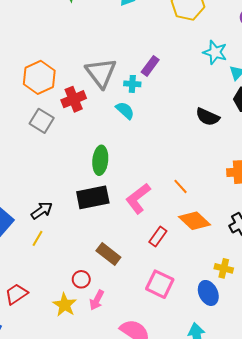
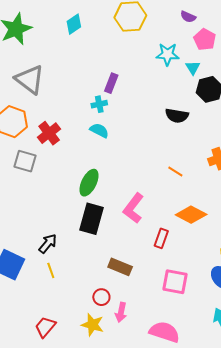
gray triangle: (101, 73) -> (30, 79), moved
green ellipse: (100, 160) -> (89, 183), turned 36
orange line: (181, 186) -> (175, 171), moved
black rectangle: (93, 197) -> (91, 219), turned -48
yellow line: (37, 238) -> (51, 270), turned -35

